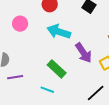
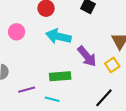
green rectangle: (57, 69) -> (60, 76), turned -42
purple line: (15, 77) -> (27, 90), moved

